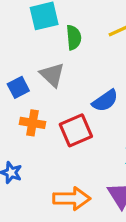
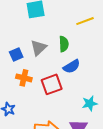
green semicircle: (74, 37) -> (64, 44), moved
gray triangle: (52, 75) -> (39, 48), turned 30

